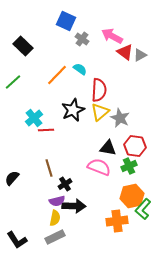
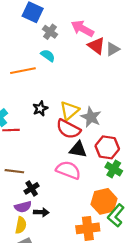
cyan semicircle: (80, 69) -> (48, 56), moved
orange line: (57, 75) -> (23, 71), turned 35
red semicircle: (99, 90) -> (68, 129), moved, turned 115
black star: (73, 110) -> (40, 108), size x0.6
green cross: (129, 166) -> (114, 169), moved, turned -35
brown line: (49, 168) -> (14, 171), turned -66
black arrow: (74, 206) -> (41, 212), size x0.6

